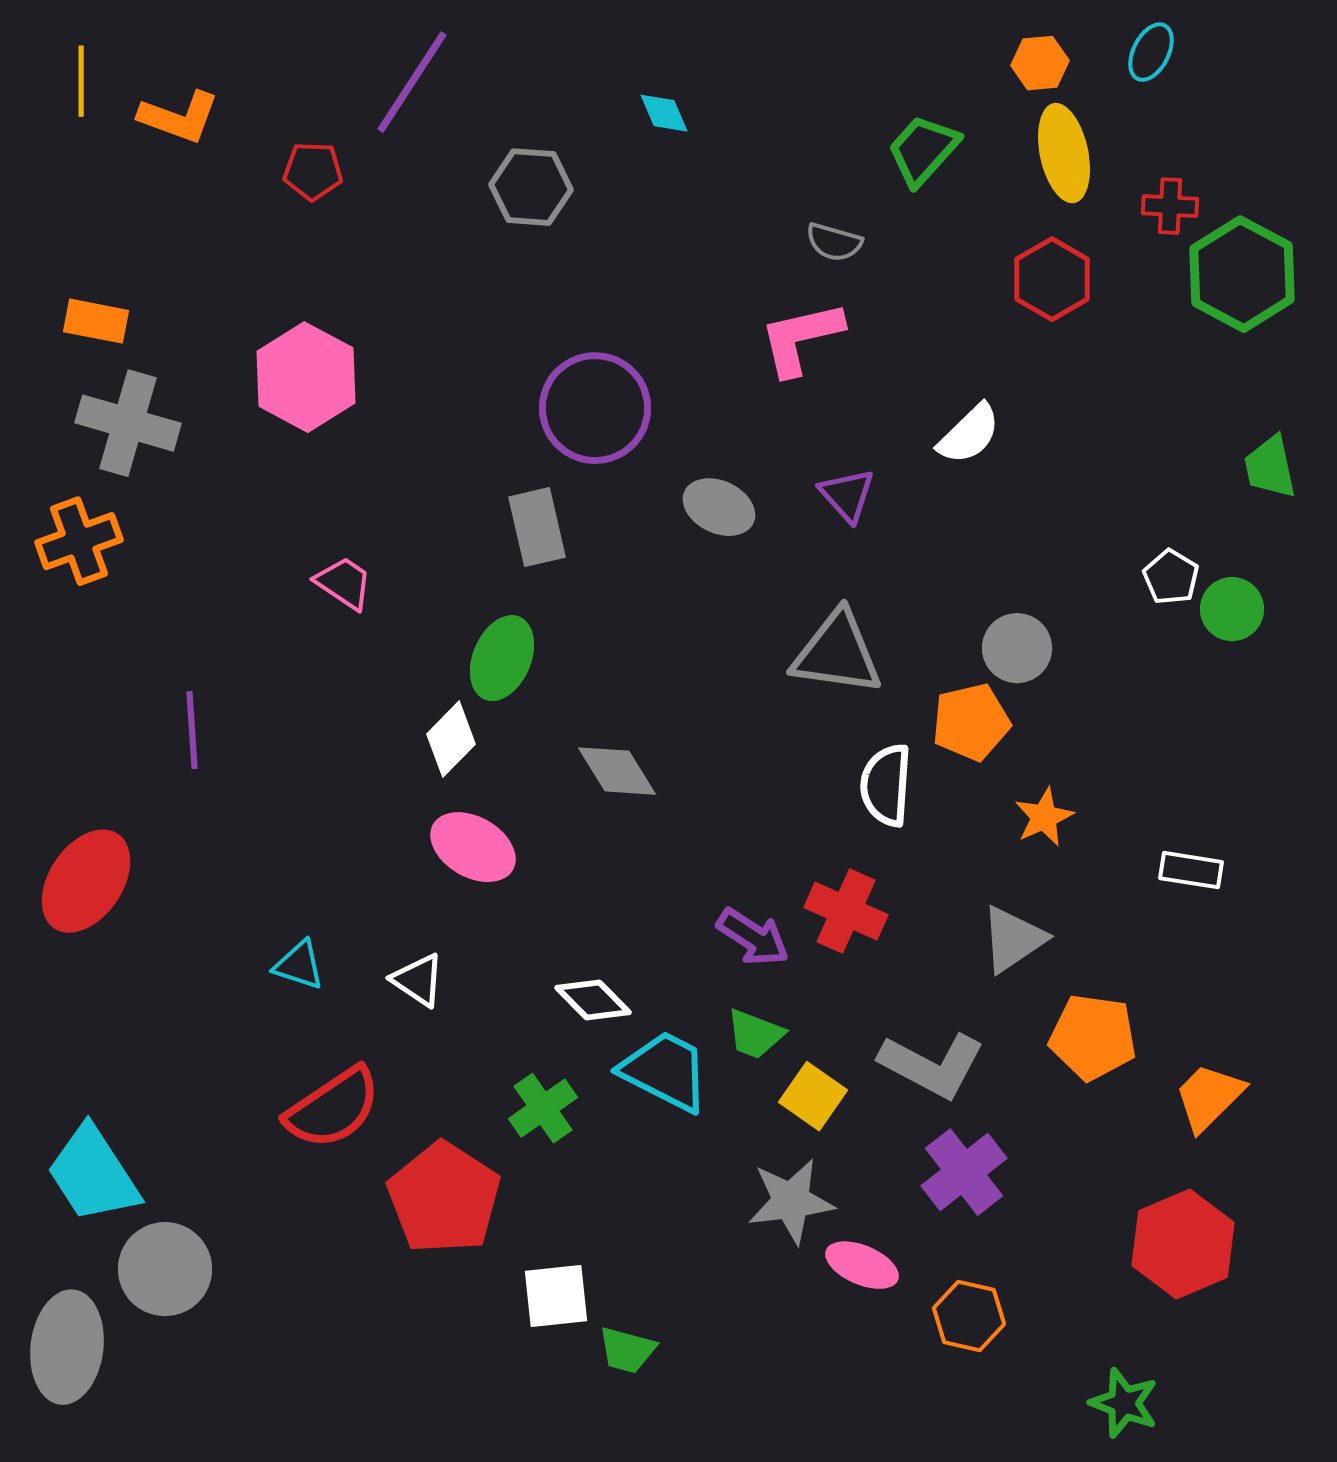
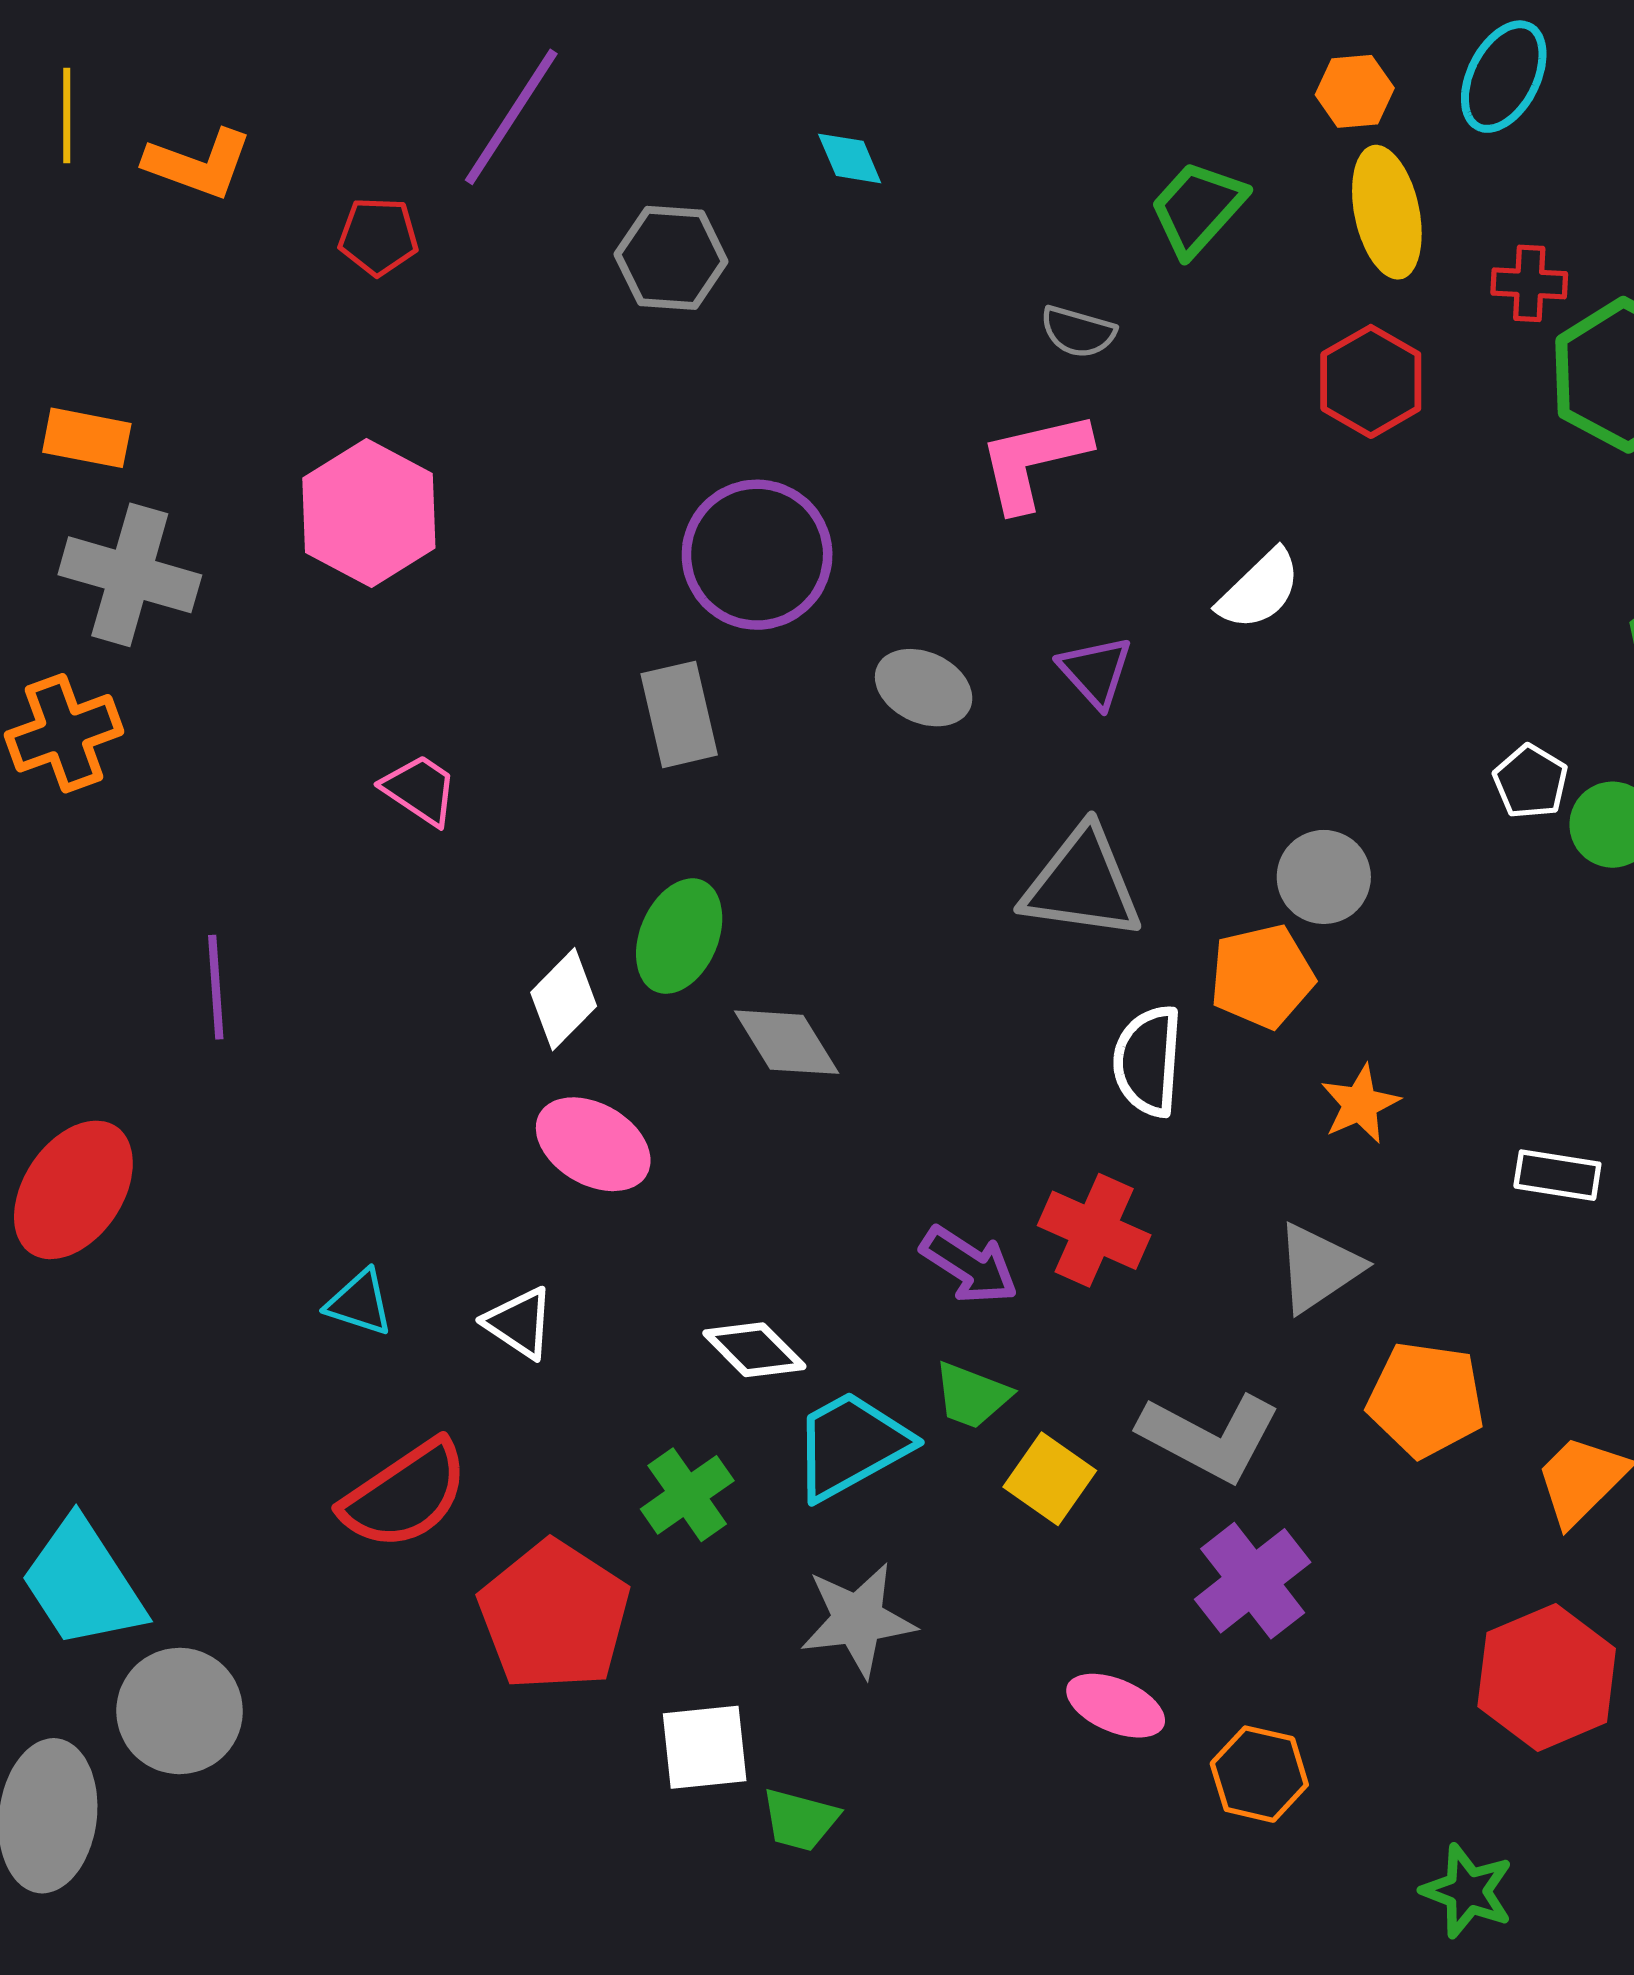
cyan ellipse: (1151, 52) -> (1504, 77), size x1.4
green ellipse: (502, 658) -> (679, 936), moved
cyan trapezoid: (665, 1071) -> (851, 1445), turned -56
gray star: (791, 1201) -> (858, 1620), moved

